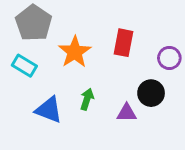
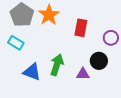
orange star: (75, 52) -> (49, 15), moved
green arrow: (87, 99) -> (57, 65), size x1.5

